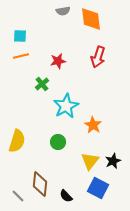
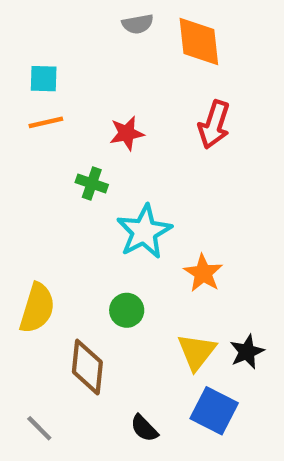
green cross: (42, 84) -> (92, 184), turned -32
brown diamond: (40, 184) -> (87, 367), moved

